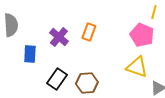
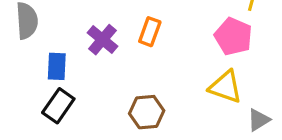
black rectangle: (57, 79) -> (58, 106), moved

